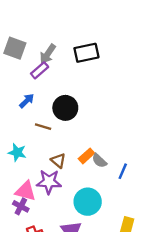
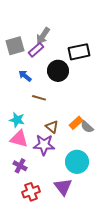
gray square: (15, 48) -> (15, 46), moved, turned -36
black rectangle: (86, 53) -> (79, 52), moved
blue arrow: (27, 101) -> (25, 76), turned -96
black circle: (65, 108) -> (58, 71), moved
pink triangle: (25, 191) -> (19, 139), moved

